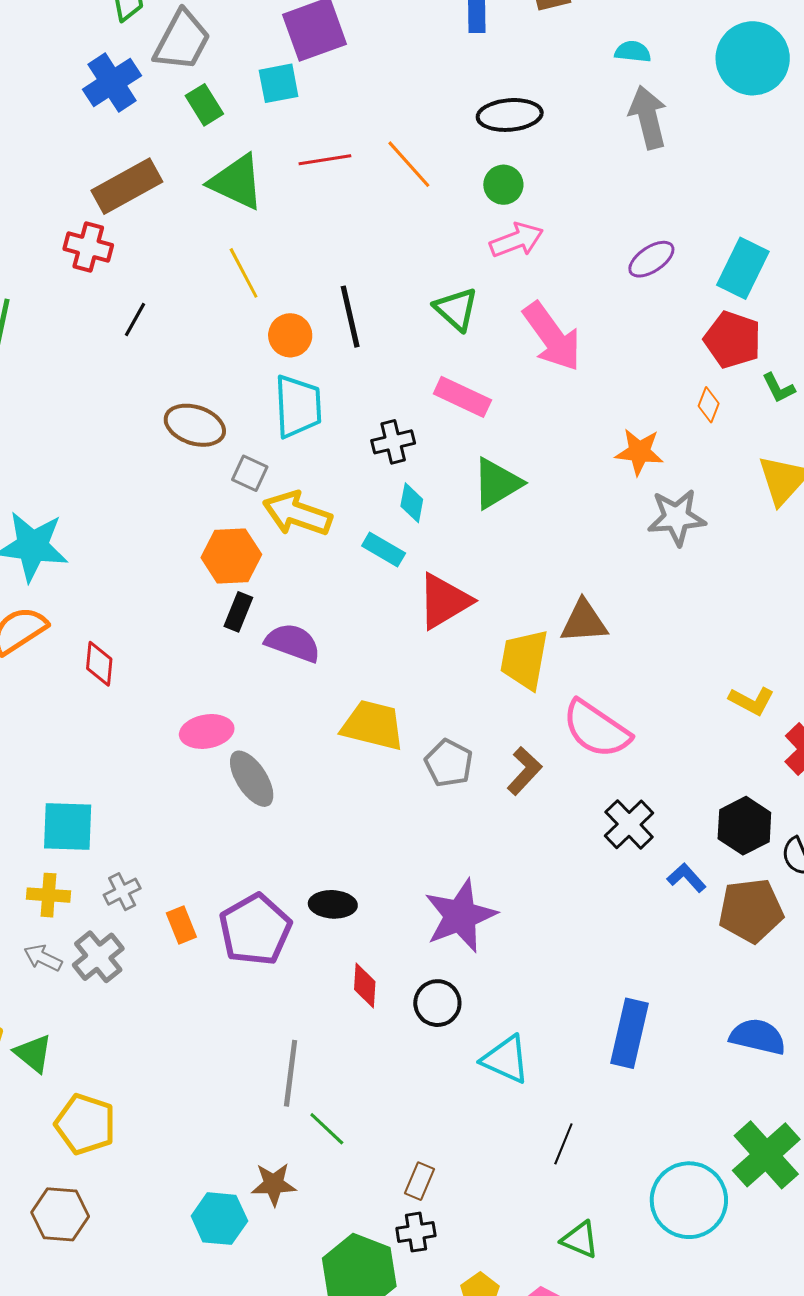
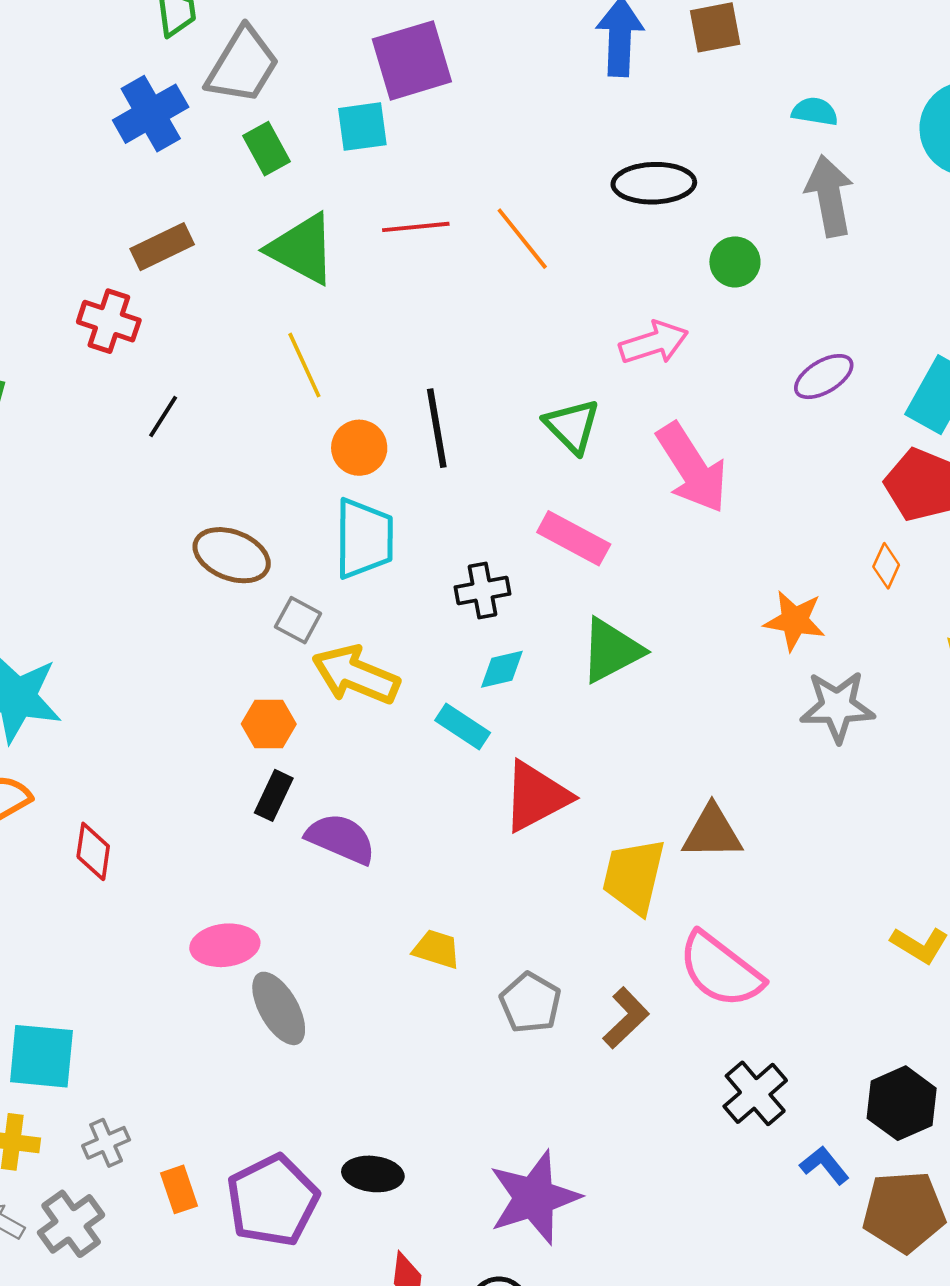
green circle: (503, 185) -> (735, 262), moved
brown rectangle: (127, 186) -> (162, 247), size x0.7
cyan diamond: (412, 503) -> (502, 669), turned 63
orange hexagon: (231, 556) -> (269, 724), size x0.7
yellow trapezoid: (373, 725) -> (437, 949), size x0.6

